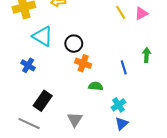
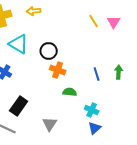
pink triangle: (141, 13) -> (114, 22), turned -32
green arrow: (147, 55) -> (119, 72), moved
cyan cross: (118, 105) -> (92, 110), turned -32

